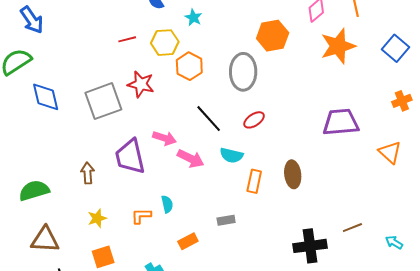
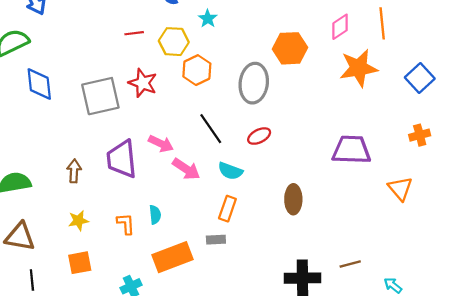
orange rectangle: (254, 181) -> (227, 209), moved
orange L-shape: (141, 216) -> (126, 224), turned 80
orange rectangle: (188, 241) -> (173, 257), size x1.8

